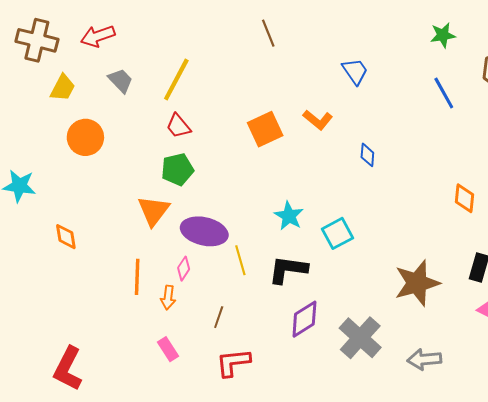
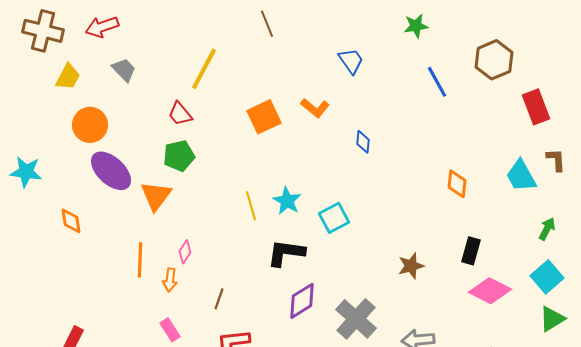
green star: (443, 35) -> (416, 26), moved
yellow line: (176, 80) -> (204, 69), moved
purple ellipse: (204, 231) -> (111, 171), moved, turned 30
yellow line: (240, 260) -> (251, 206), moved
brown star: (417, 283) -> (411, 266), size x0.6

